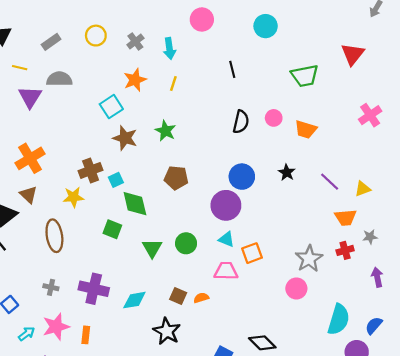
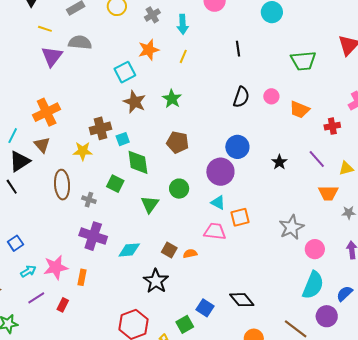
black star: (287, 173) -> (279, 162), moved
green circle: (186, 243) -> (179, 189), moved
red cross: (345, 250) -> (332, 126), moved
gray cross: (51, 287) -> (89, 200), moved
pink circle: (296, 288) -> (315, 249), moved

